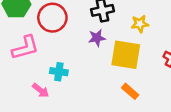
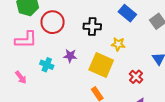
purple star: (97, 38) -> (70, 56), moved
pink arrow: (41, 90) -> (21, 77), moved

